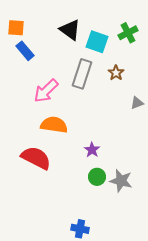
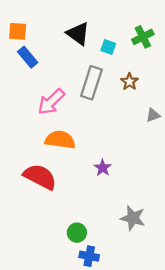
cyan square: (97, 42) -> (108, 47), size x0.6
green circle: (97, 177) -> (77, 233), moved
gray star: (121, 181) -> (133, 218), moved

